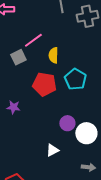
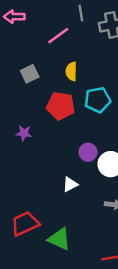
pink line: (33, 40) -> (58, 36), moved
cyan pentagon: (75, 79) -> (98, 100), turned 30

